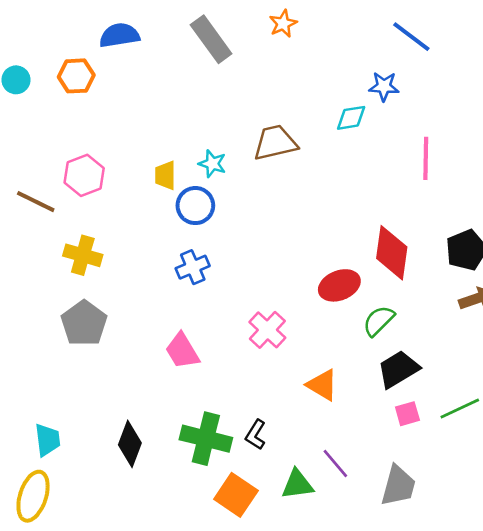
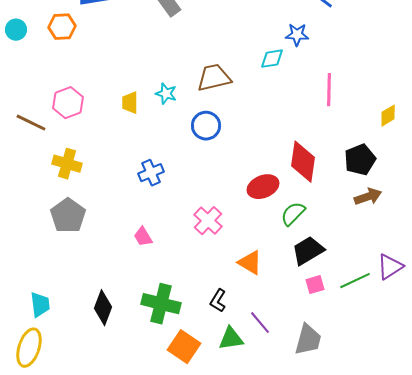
blue circle: (195, 206) -> (206, 126), moved
pink trapezoid: (182, 351) -> (143, 237), size x0.7
black L-shape: (256, 435) -> (218, 301), moved

